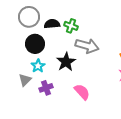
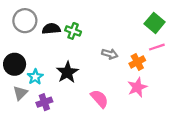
black circle: (35, 44) -> (15, 64), moved
gray arrow: (87, 46) -> (110, 54), moved, size x0.6
pink semicircle: (82, 92) -> (99, 99), moved

